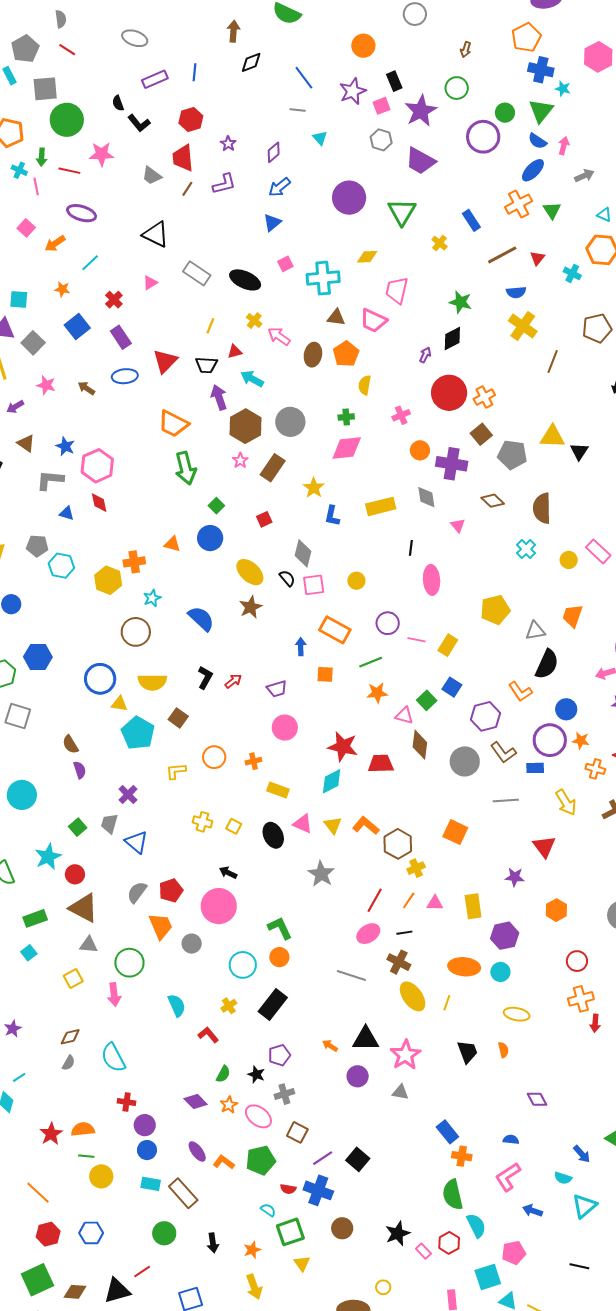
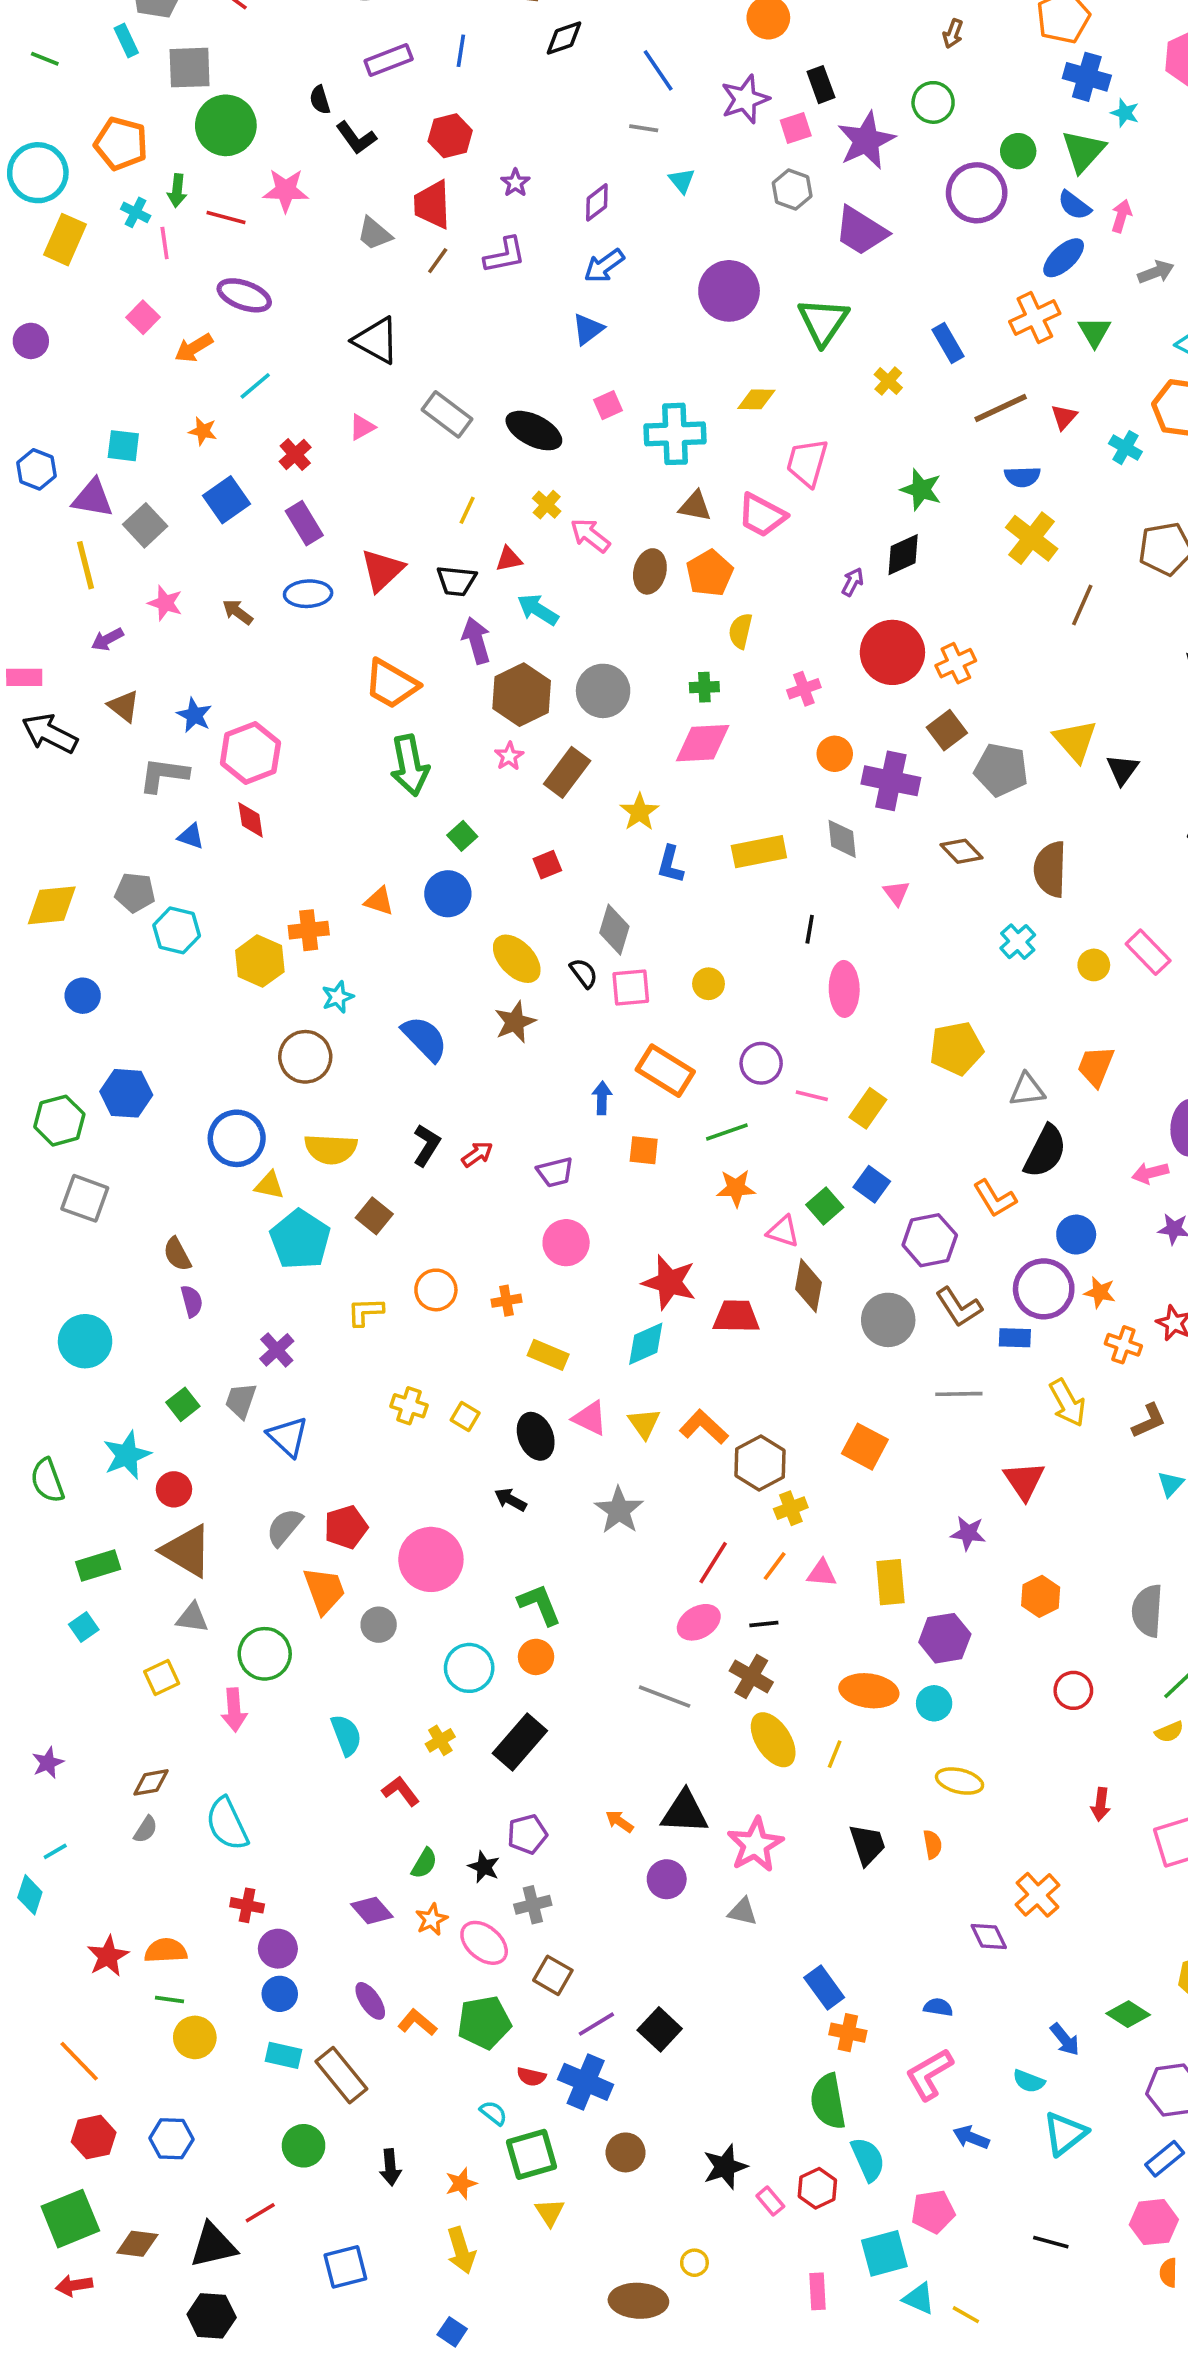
yellow triangle: (552, 437) -> (1075, 741), turned 44
black arrow: (228, 873) -> (510, 1500), moved
orange cross: (581, 999) -> (1038, 1895), moved, turned -30

